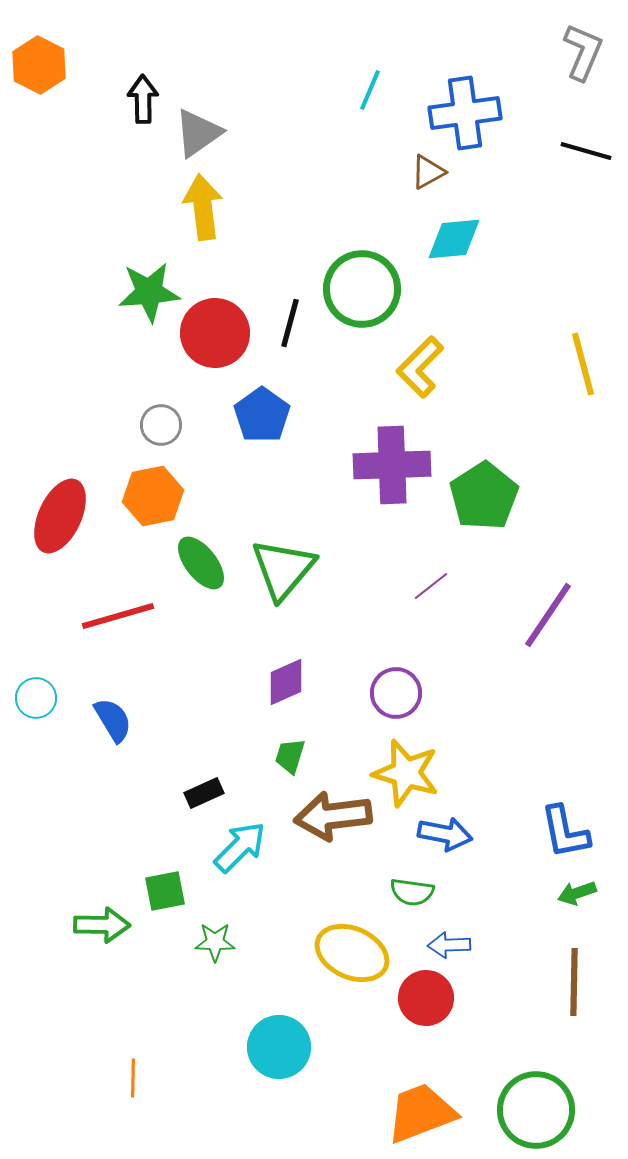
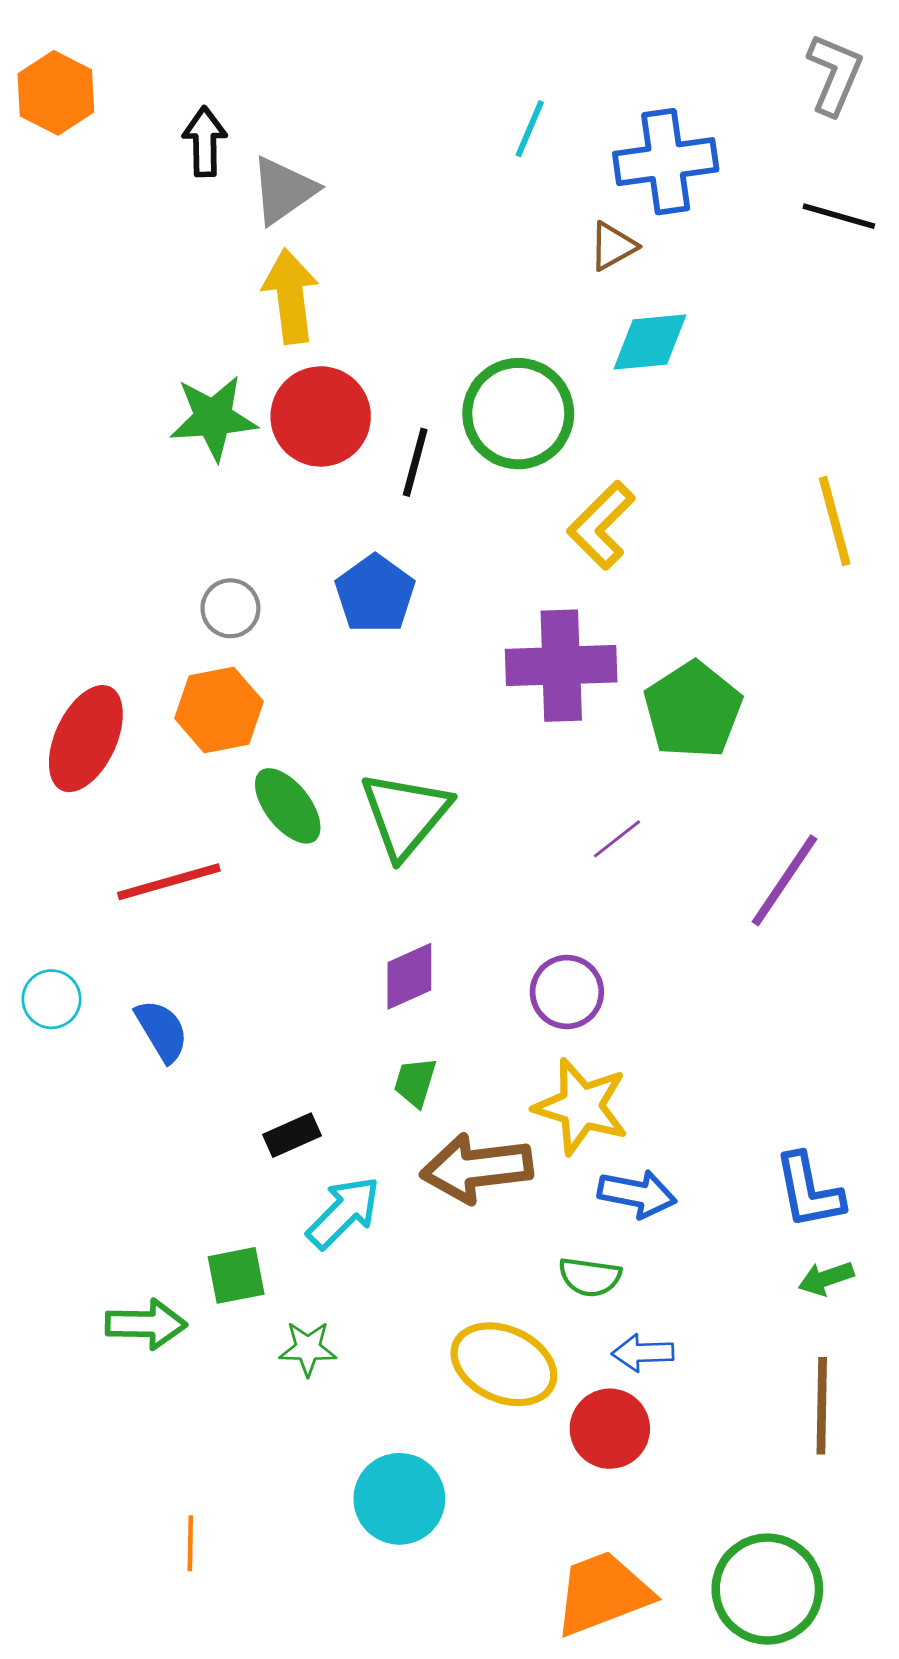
red circle: (215, 333) -> (321, 416), moved

